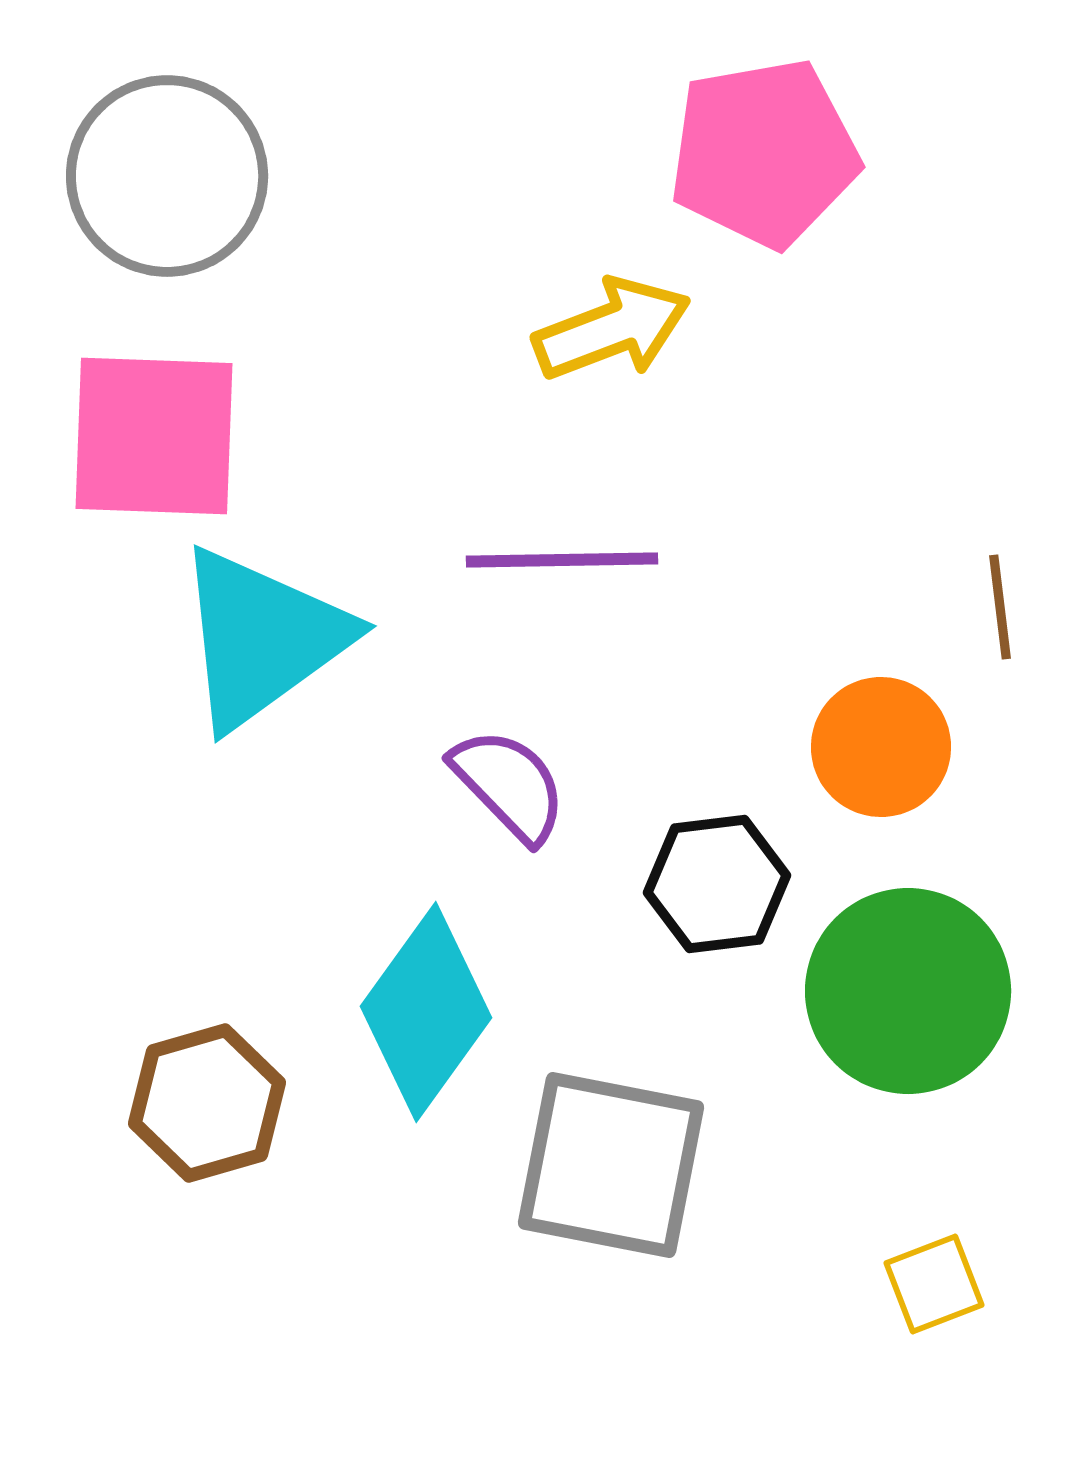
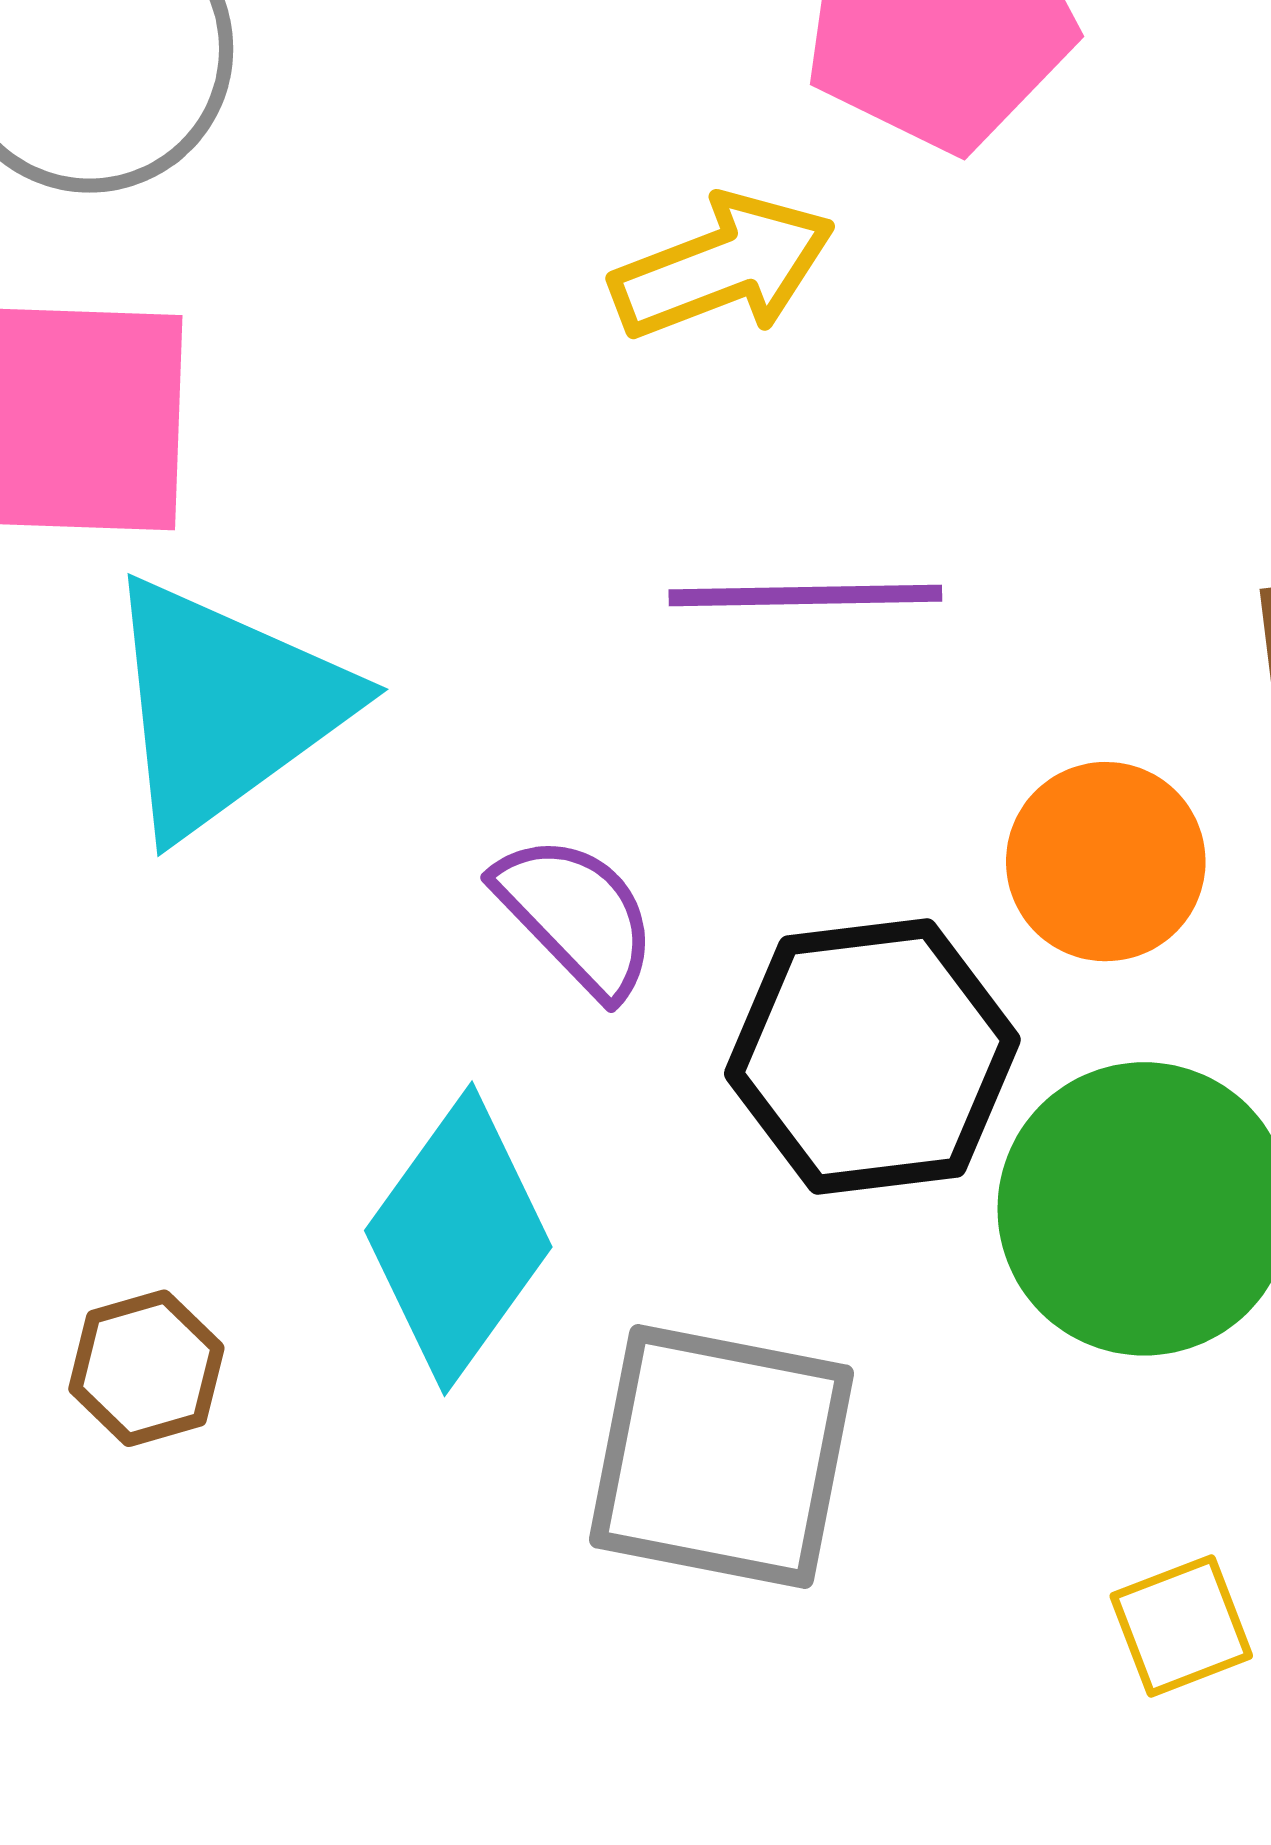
purple line: (562, 560) -> (805, 595), moved
black hexagon: (717, 884) -> (872, 1057), size x1.4
brown hexagon: (207, 1103) -> (146, 1368), size x0.7

